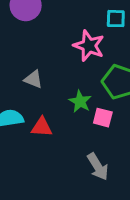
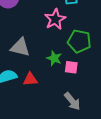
pink star: (89, 46) -> (55, 19), turned 30
gray triangle: (33, 79) -> (20, 47), size x1.5

